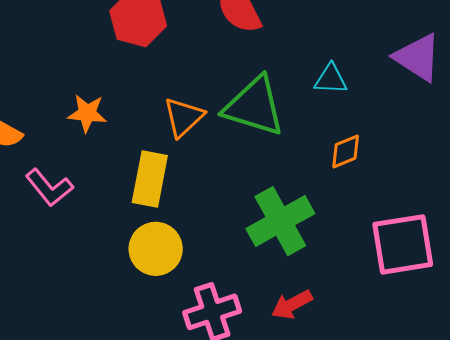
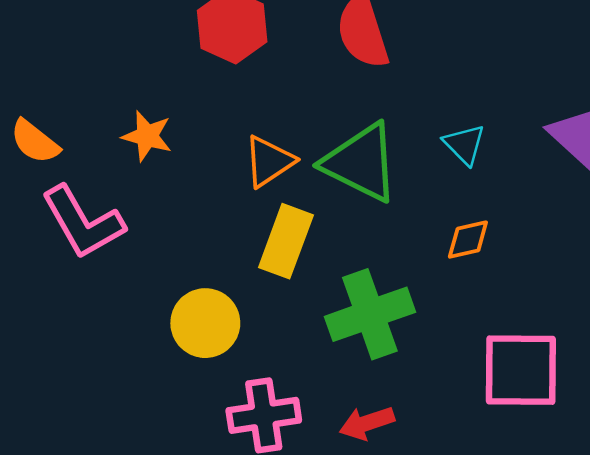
cyan triangle: (331, 79) -> (464, 144), turned 33
yellow rectangle: (150, 179) -> (286, 241), moved
pink L-shape: (49, 187) -> (83, 222), size x1.4

